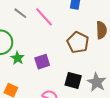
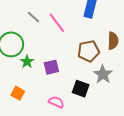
brown pentagon: (78, 42) -> (89, 51), turned 30
gray star: (97, 82) -> (103, 74), moved

